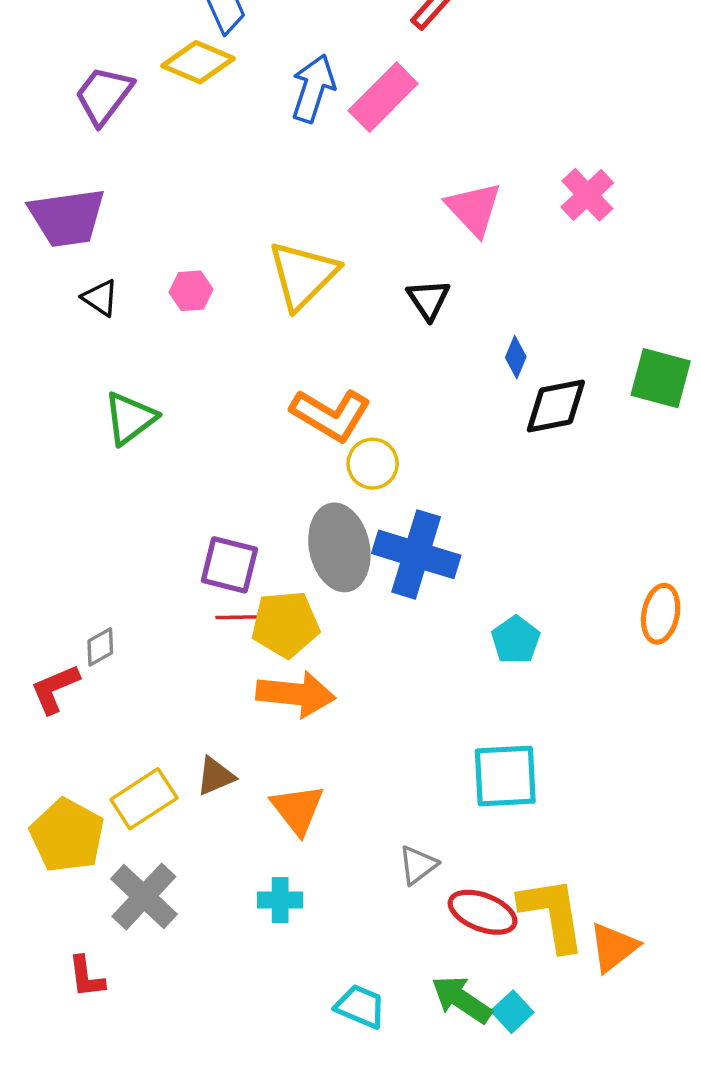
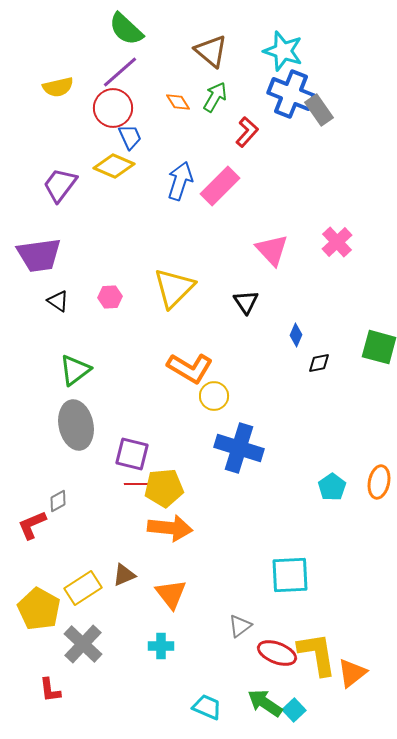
black diamond: (556, 406) -> (319, 363), size x0.6
gray ellipse: (339, 547) -> (76, 425), moved
cyan pentagon: (516, 640) -> (332, 487), moved

